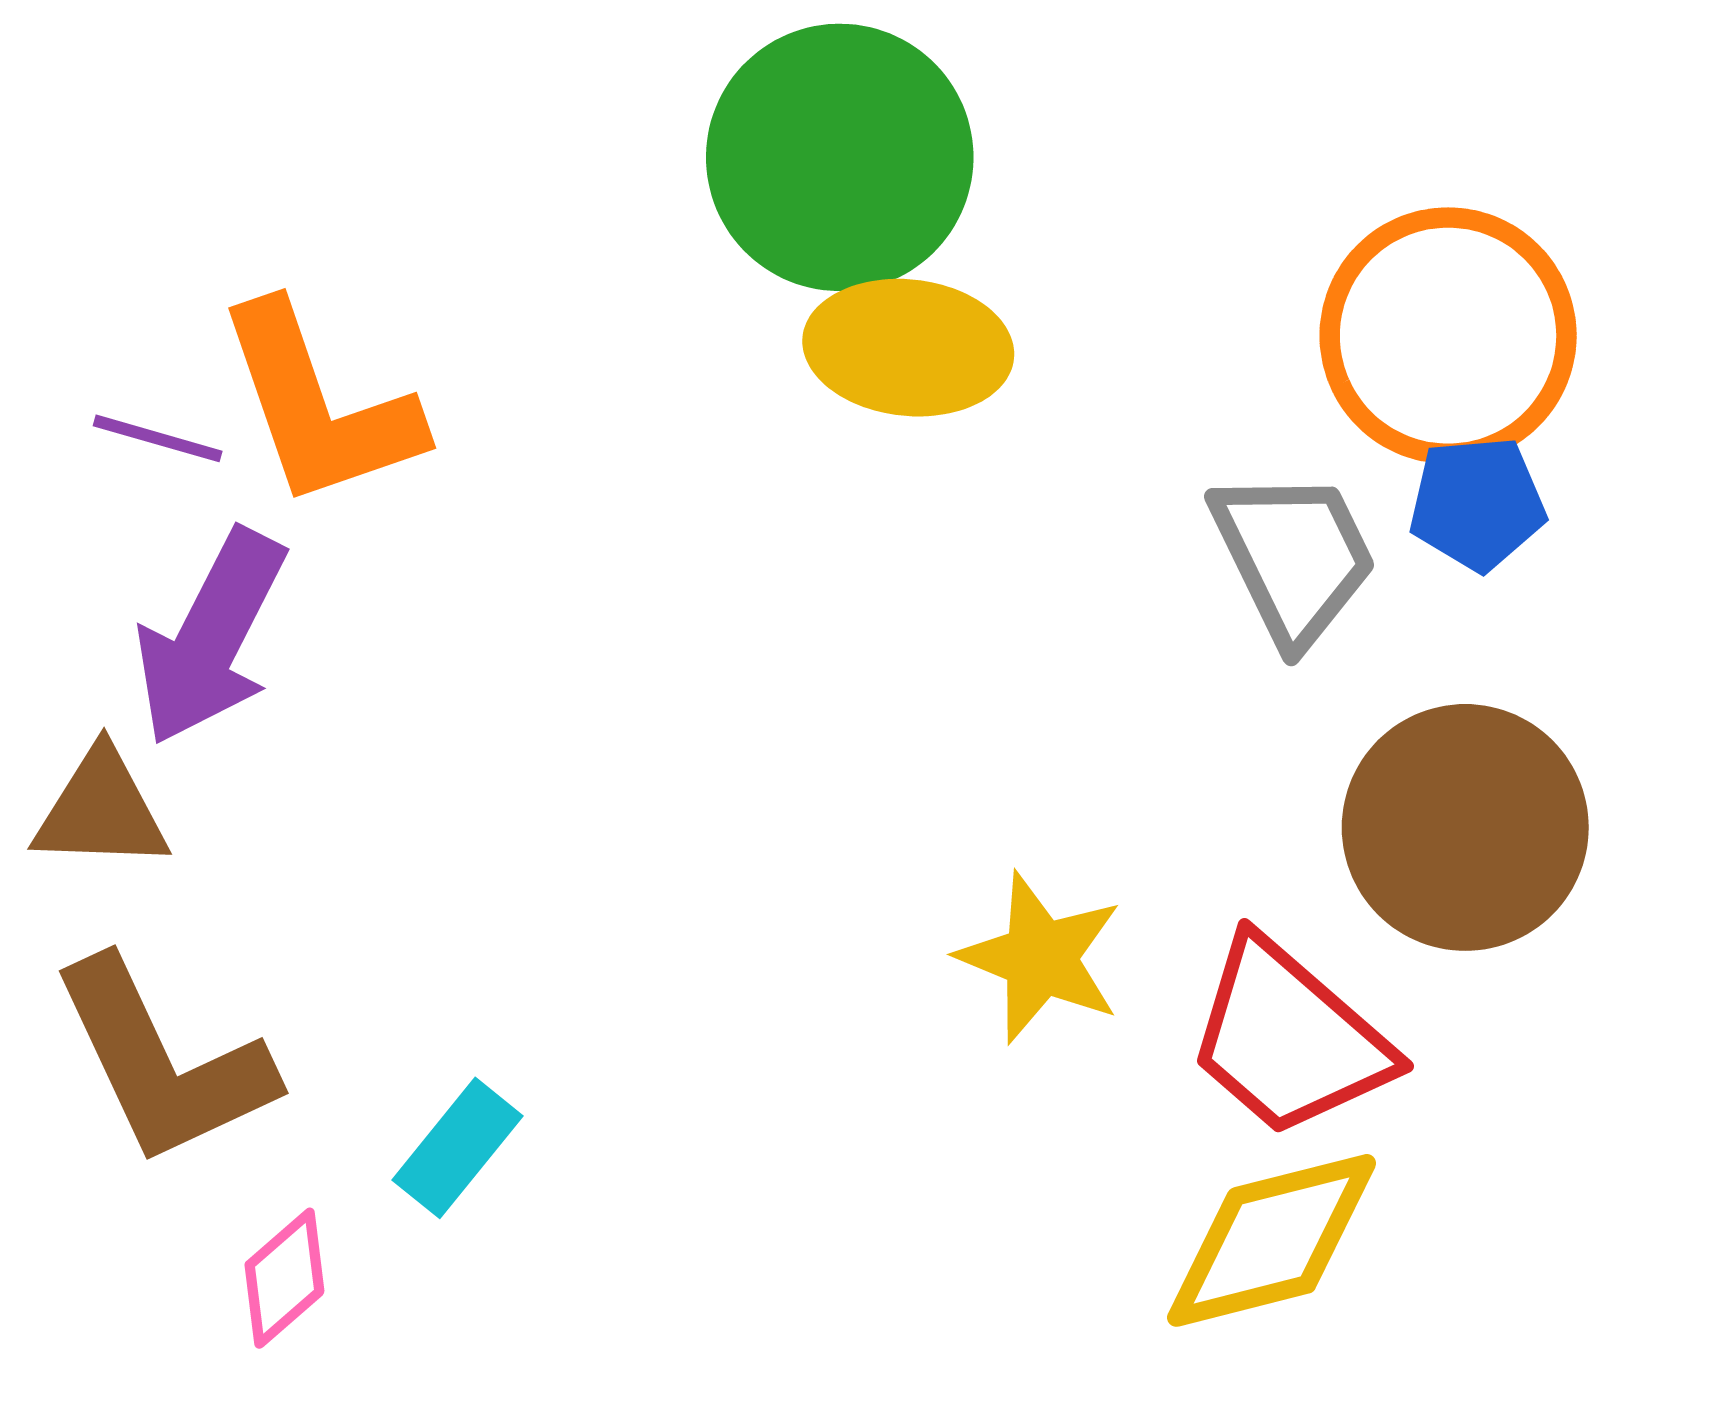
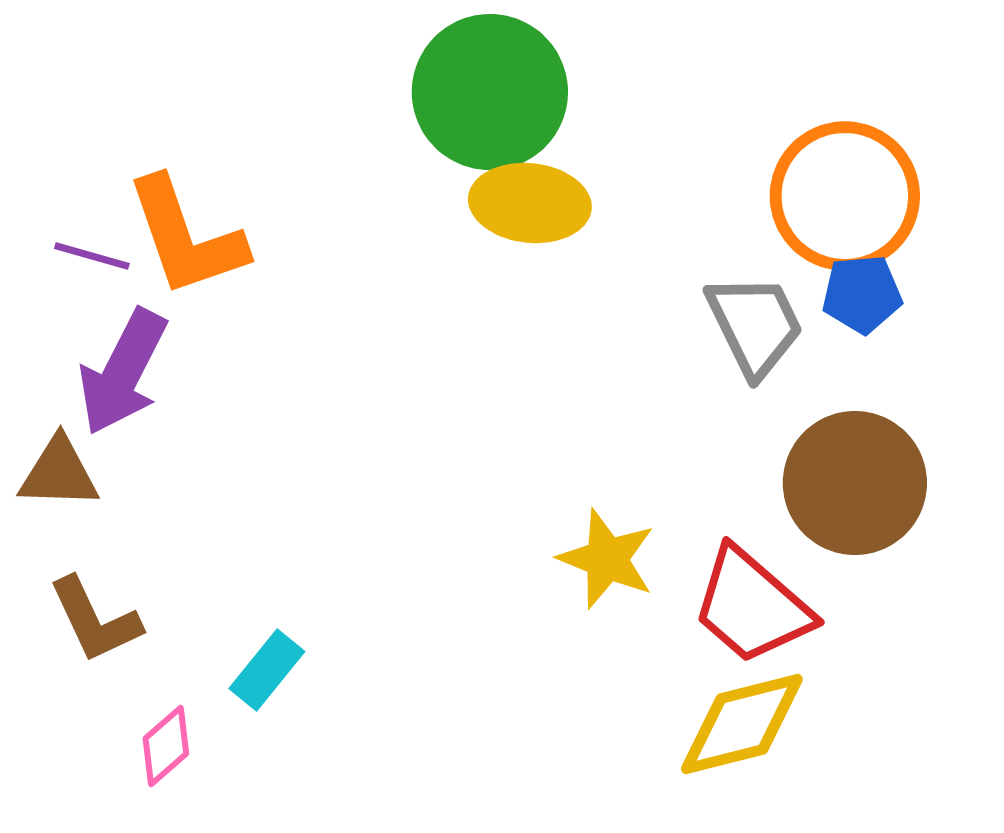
brown L-shape: (163, 1062) -> (95, 620), size x0.7

